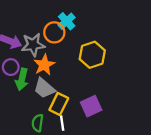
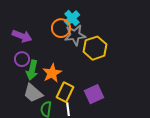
gray star: (33, 45) -> (75, 35), moved
orange star: (44, 65) -> (52, 73), moved
gray trapezoid: (44, 88) -> (33, 93), moved

